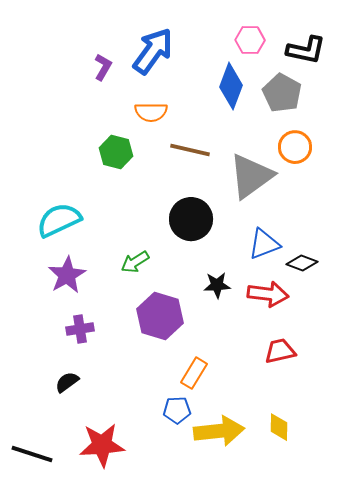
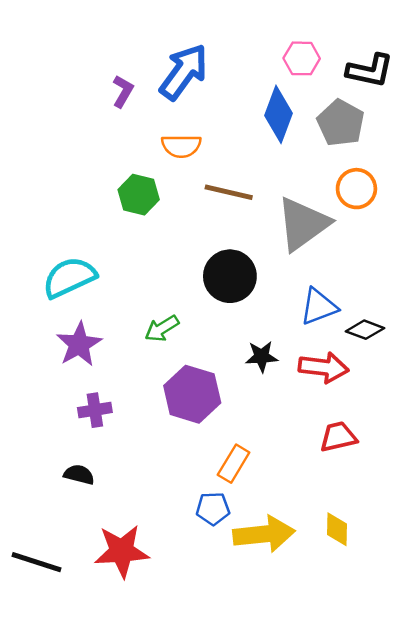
black semicircle: (67, 382) -> (79, 475), turned 50

